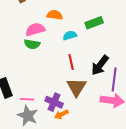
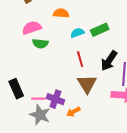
green rectangle: (94, 23) -> (100, 30), moved
pink semicircle: (35, 29) -> (32, 28), moved
purple cross: (54, 102) -> (55, 99), moved

